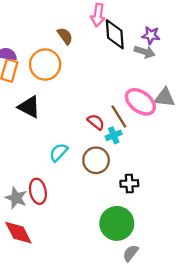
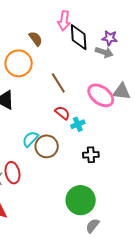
brown line: (119, 117) -> (58, 83), moved
brown circle: (96, 160) -> (47, 146), moved
black cross: (129, 183) -> (91, 155), moved

